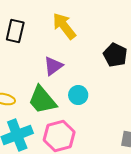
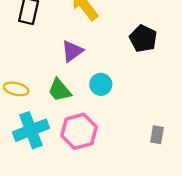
green trapezoid: (42, 100) -> (60, 90), size x0.7

